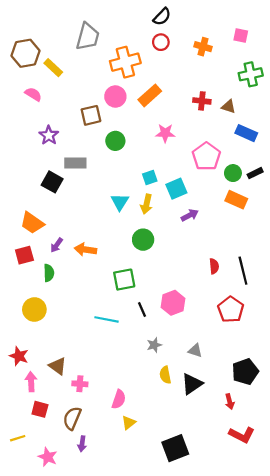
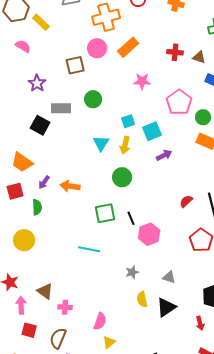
green circle: (115, 141) -> (93, 99), moved
red semicircle: (214, 266) -> (186, 201), turned -128
black line: (142, 309) -> (131, 218), moved

